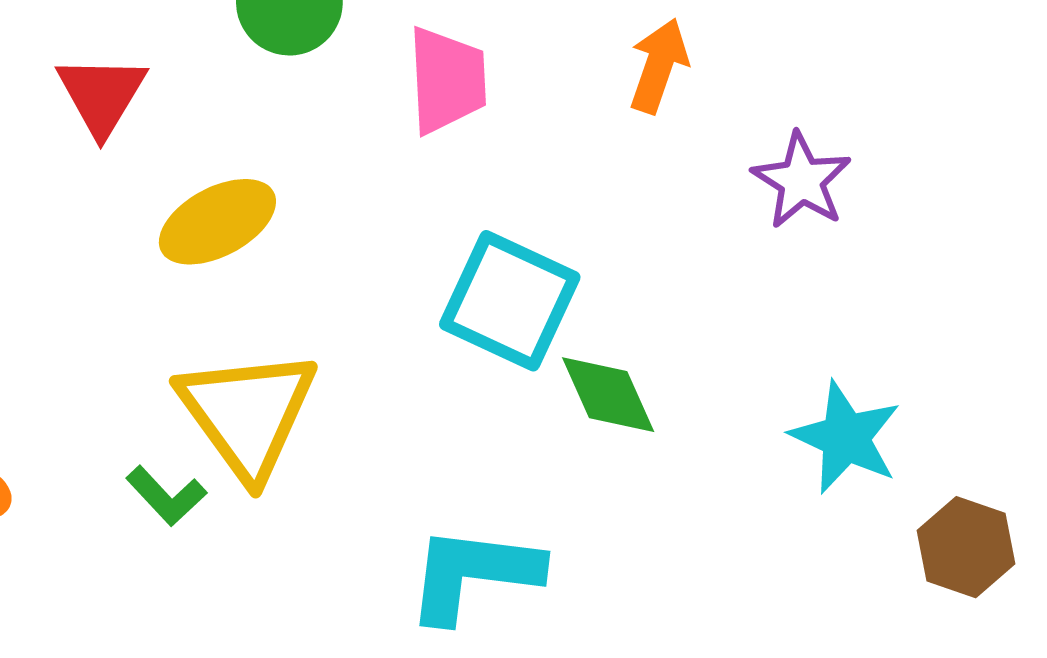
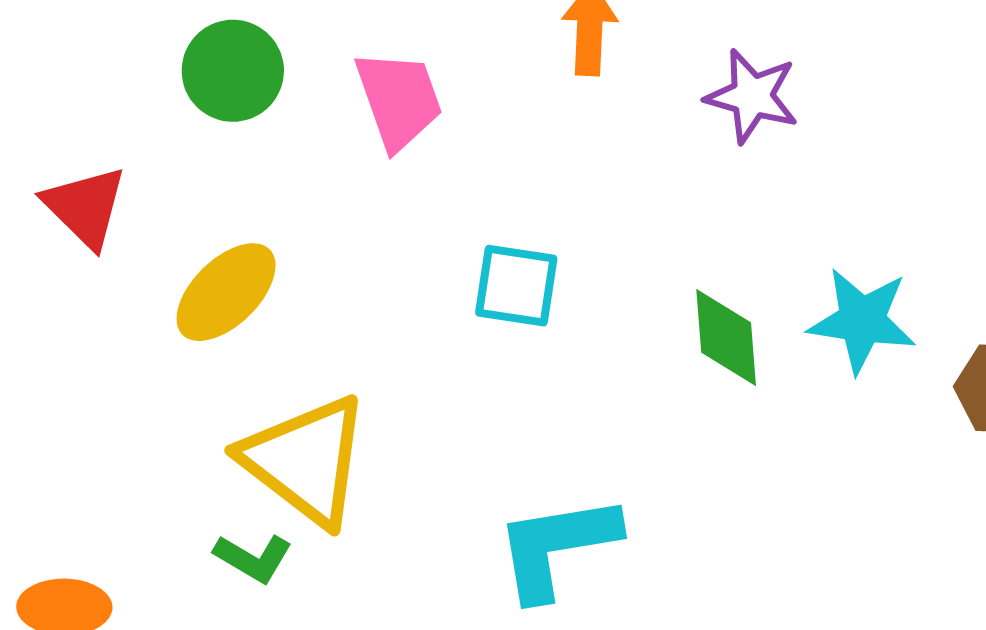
cyan square: (510, 301) -> (516, 286), size x0.7
green diamond: (608, 395) -> (726, 338), moved, turned 36

